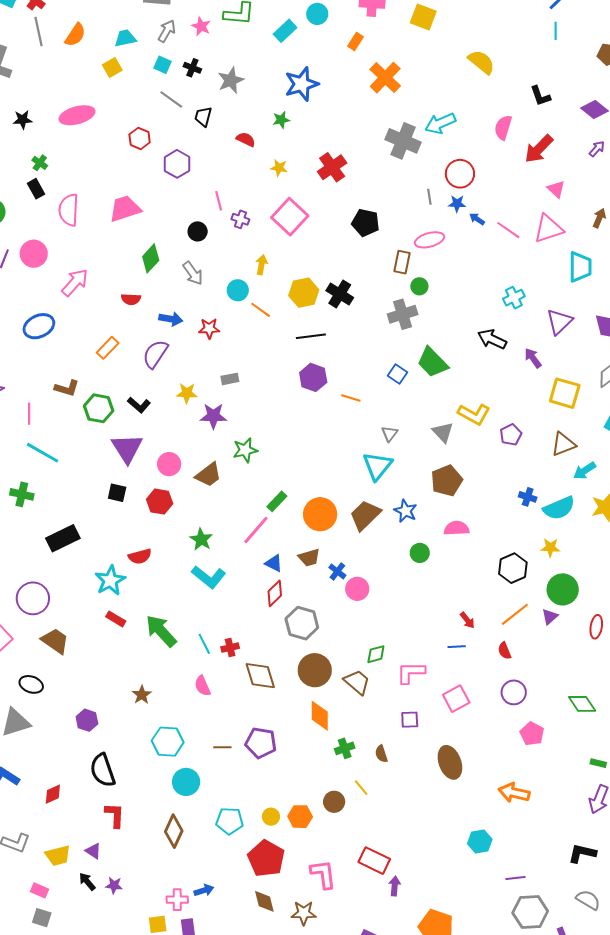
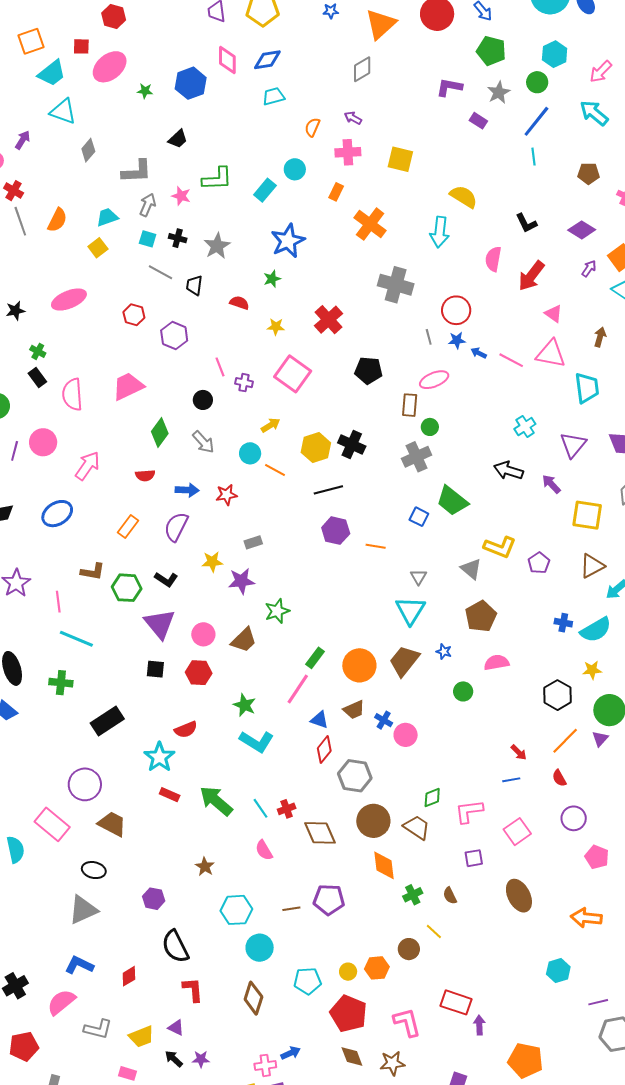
cyan arrow: (440, 123) -> (440, 232), moved, turned -52
pink triangle: (549, 229) -> (551, 354), turned 36
yellow arrow: (261, 265) -> (270, 425), turned 54
blue star: (406, 511) -> (444, 652), size x0.7

